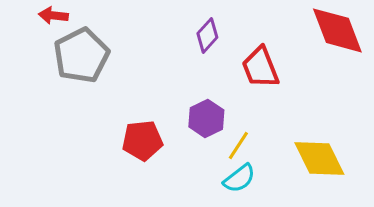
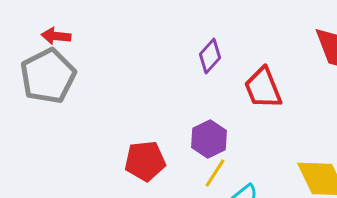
gray pentagon: (81, 55) -> (48, 76), moved
yellow line: (238, 145) -> (215, 173), moved

